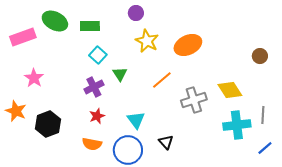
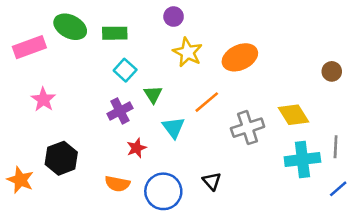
orange star: (16, 111) -> (20, 180), moved
red star: (97, 116) -> (137, 148), moved
cyan triangle: (136, 120) -> (174, 128), moved

